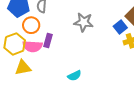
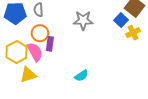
orange circle: (31, 25) -> (40, 33), moved
pink semicircle: (33, 46) -> (35, 52), turned -114

